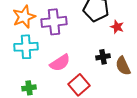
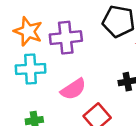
orange star: (24, 17) -> (28, 31), turned -30

